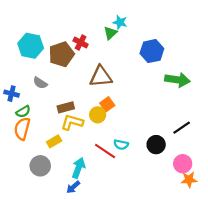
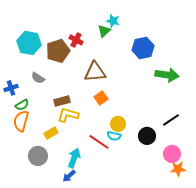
blue cross: (12, 94) -> (11, 88), turned -32
yellow circle: (98, 115) -> (118, 124), moved

